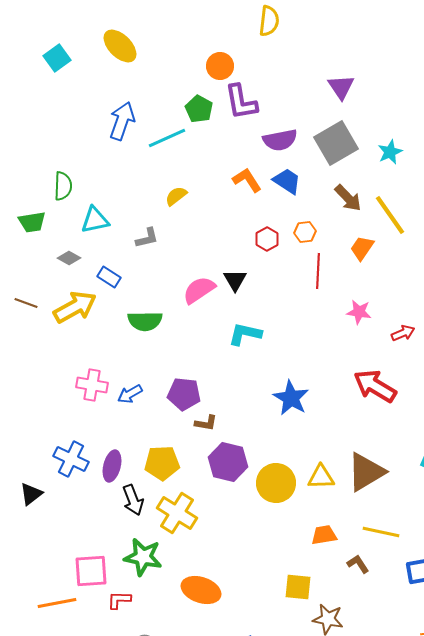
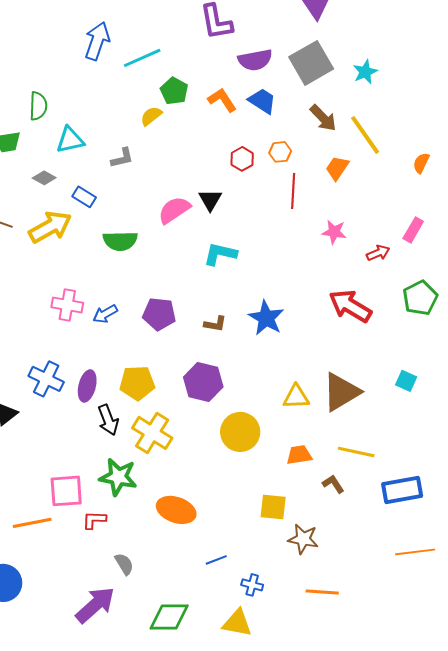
green pentagon: (199, 109) -> (174, 91), moved
brown L-shape: (206, 423) -> (215, 324), moved
yellow circle: (276, 483) -> (240, 432), moved

